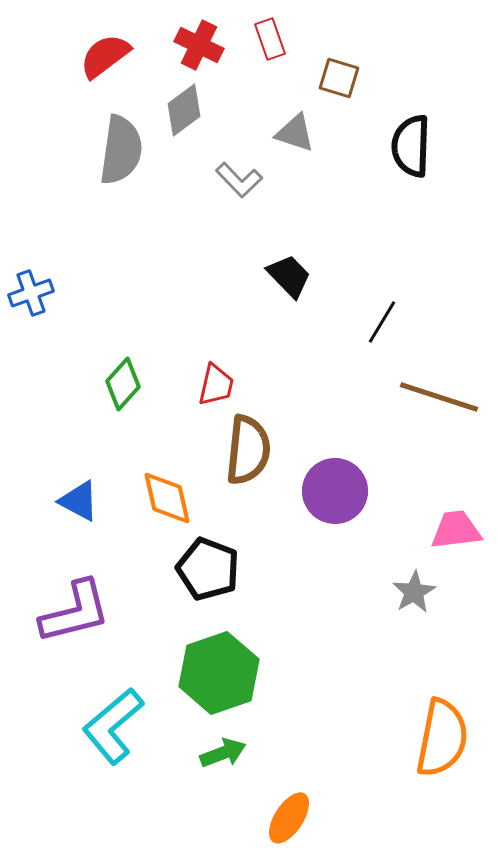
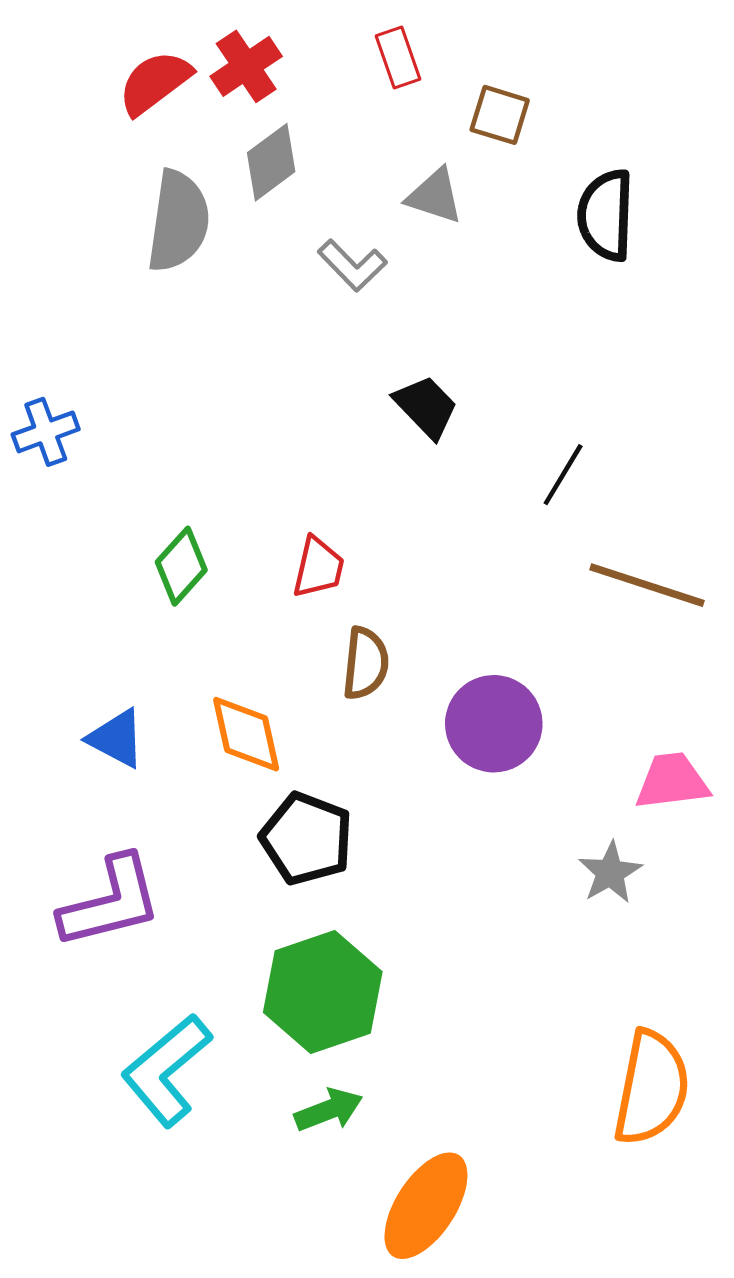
red cross: (199, 45) -> (246, 66), moved, turned 30
brown semicircle: (248, 450) -> (366, 663), size x0.7
orange ellipse: (289, 818) -> (426, 1206), size x1.4

